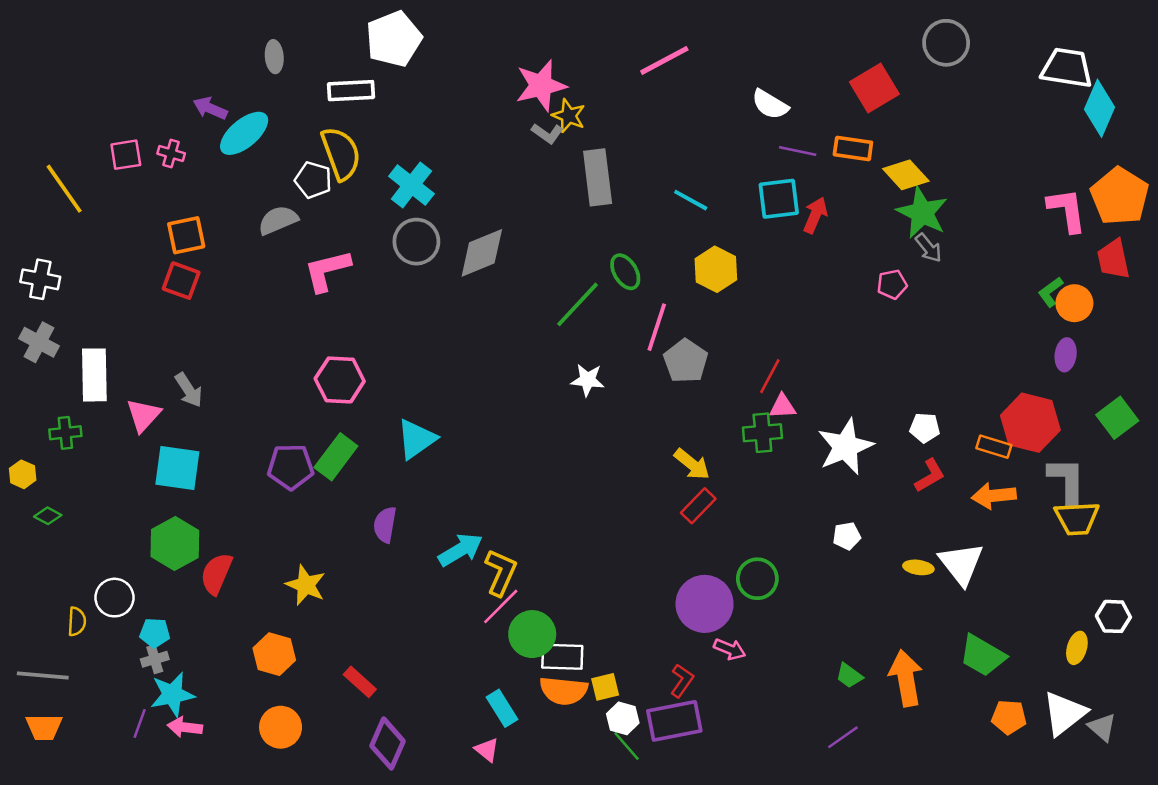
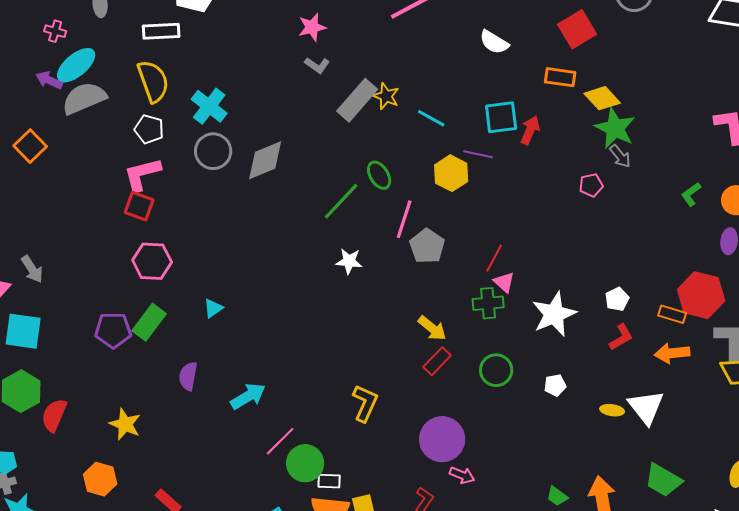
pink star: (541, 86) -> (312, 27), size x0.7
purple arrow: (210, 108) -> (49, 80), moved
yellow star: (569, 116) -> (386, 96), moved
purple line: (798, 151) -> (478, 154), moved
pink cross: (171, 153) -> (55, 31), moved
gray rectangle: (598, 177) -> (357, 100), turned 48
white pentagon: (313, 180) -> (149, 129), moved
gray semicircle: (278, 220) -> (84, 98), moved, size x1.4
orange square: (186, 235) -> (30, 146), turned -32
red square: (181, 281) -> (139, 206), moved
green L-shape: (1051, 292) -> (691, 194), moved
pink triangle: (783, 406) -> (504, 282), turned 45
white pentagon: (925, 428) -> (617, 299), turned -30
cyan triangle: (416, 439) -> (213, 308), size x0.6
yellow L-shape: (501, 572) -> (365, 403), moved
green circle: (757, 579) -> (496, 370), moved
white rectangle: (562, 657) -> (329, 481), size x0.7

